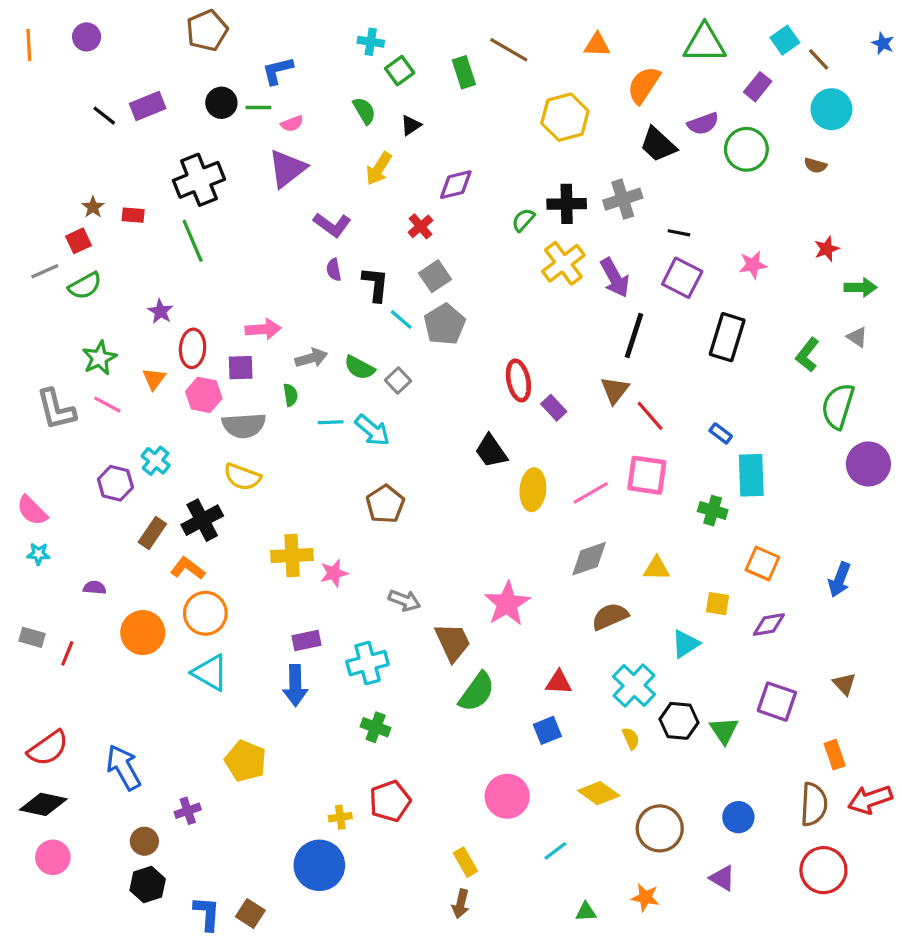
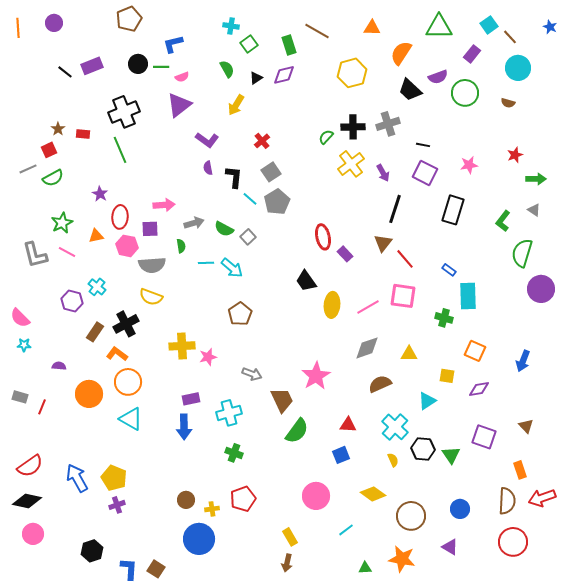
purple diamond: (456, 185) -> (284, 75), moved
purple arrow: (615, 278) -> (383, 173), size x0.7
orange triangle: (154, 379) -> (96, 236), turned 42
yellow pentagon: (246, 761) -> (114, 478), moved
brown circle: (144, 841) -> (186, 500), moved
orange star: (645, 897) -> (402, 559), size x1.5

